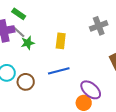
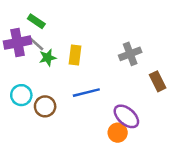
gray cross: (99, 26) -> (130, 54), moved
yellow rectangle: (61, 41) -> (75, 55), moved

